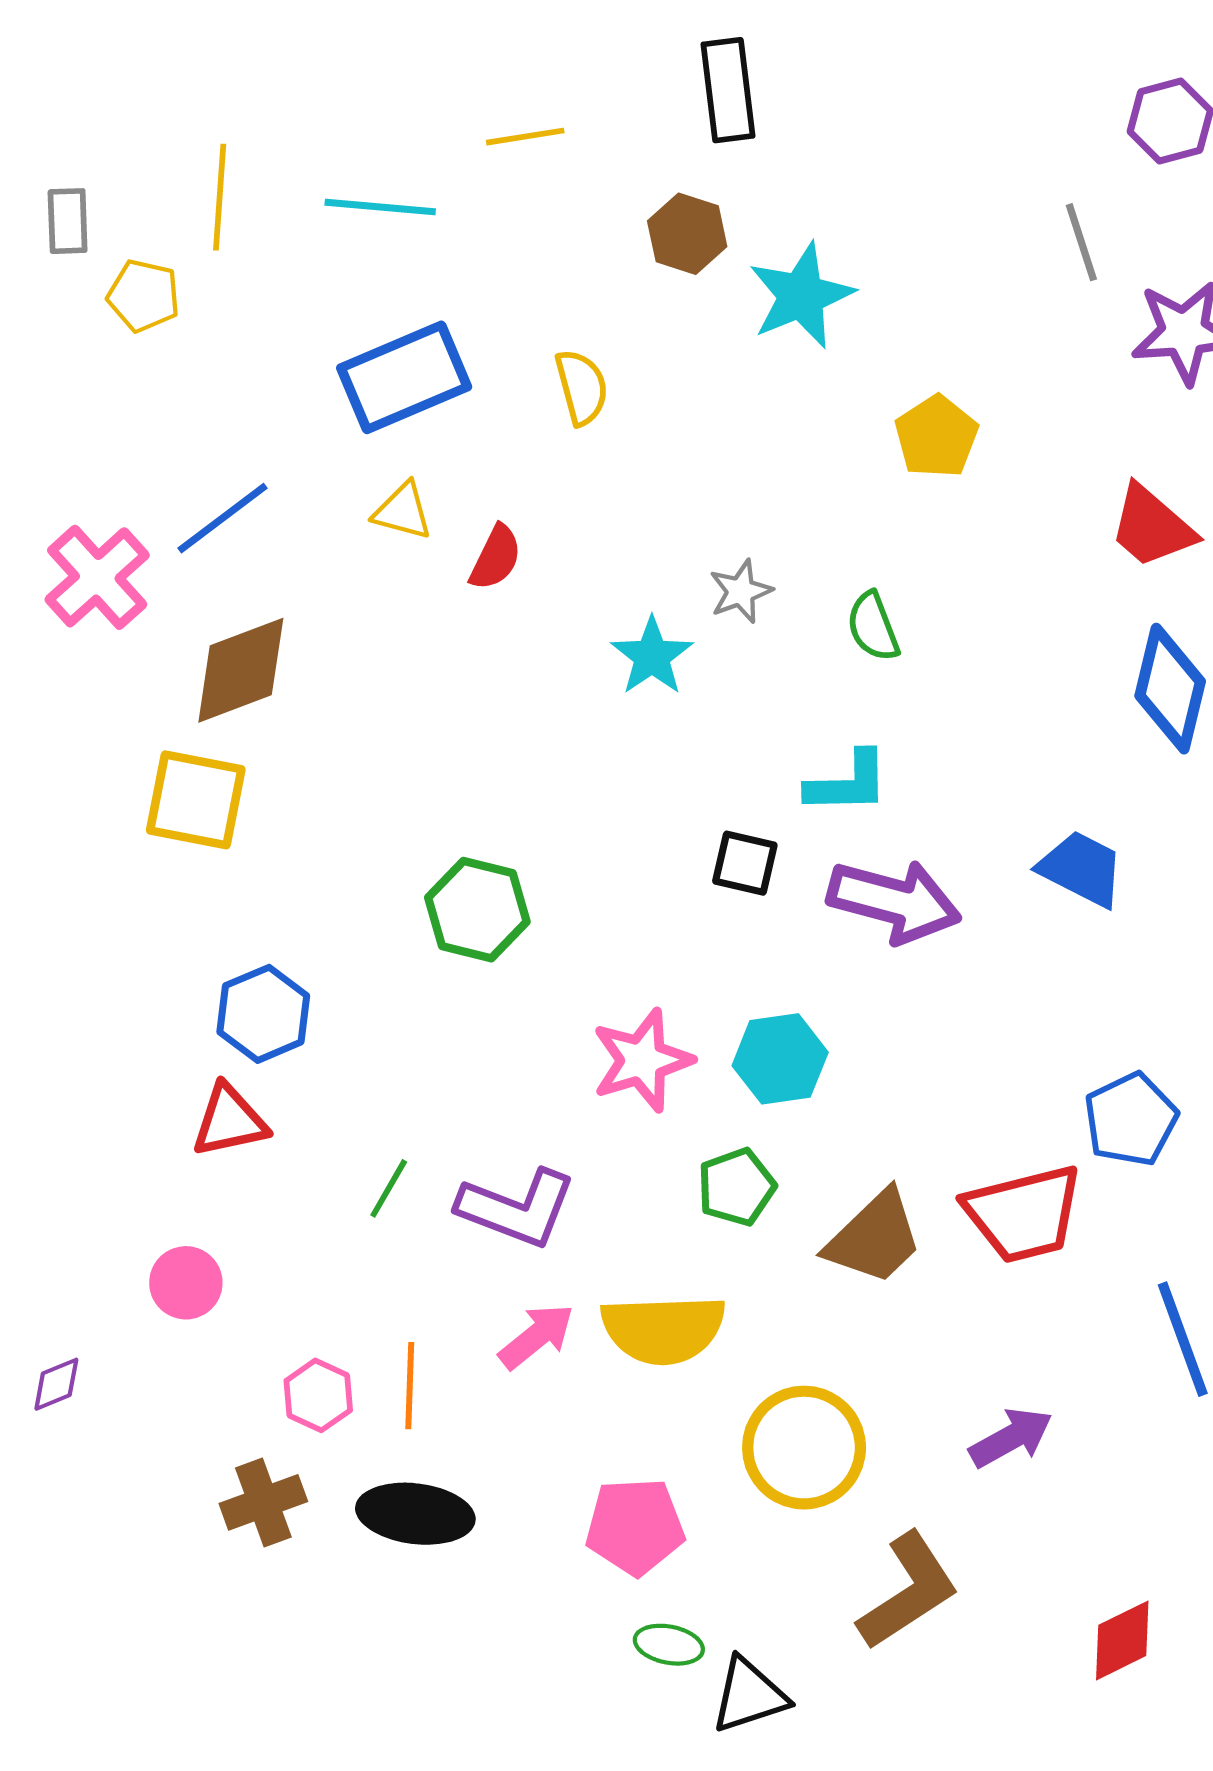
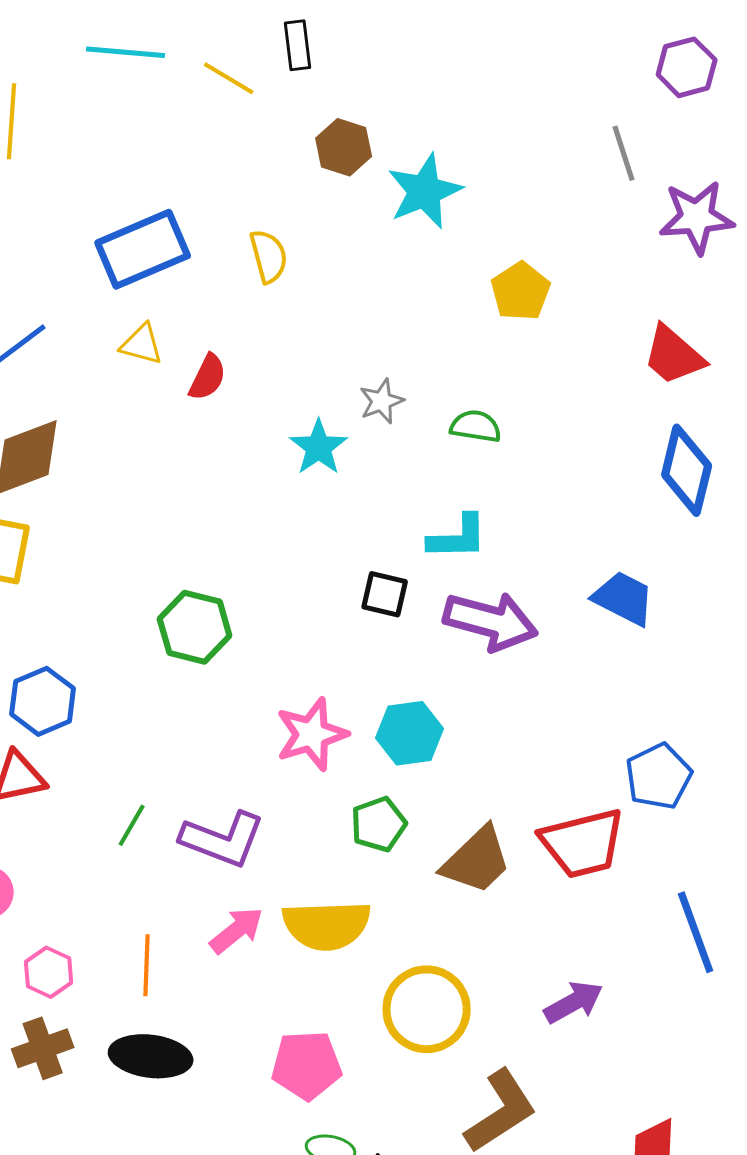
black rectangle: (728, 90) -> (298, 45), moved, size x0.7
yellow line: (525, 137) -> (229, 78), turned 40
cyan line: (380, 207) -> (126, 52), moved
green semicircle: (873, 627) -> (476, 426), turned 120
pink hexagon: (318, 1395) -> (49, 972), moved

